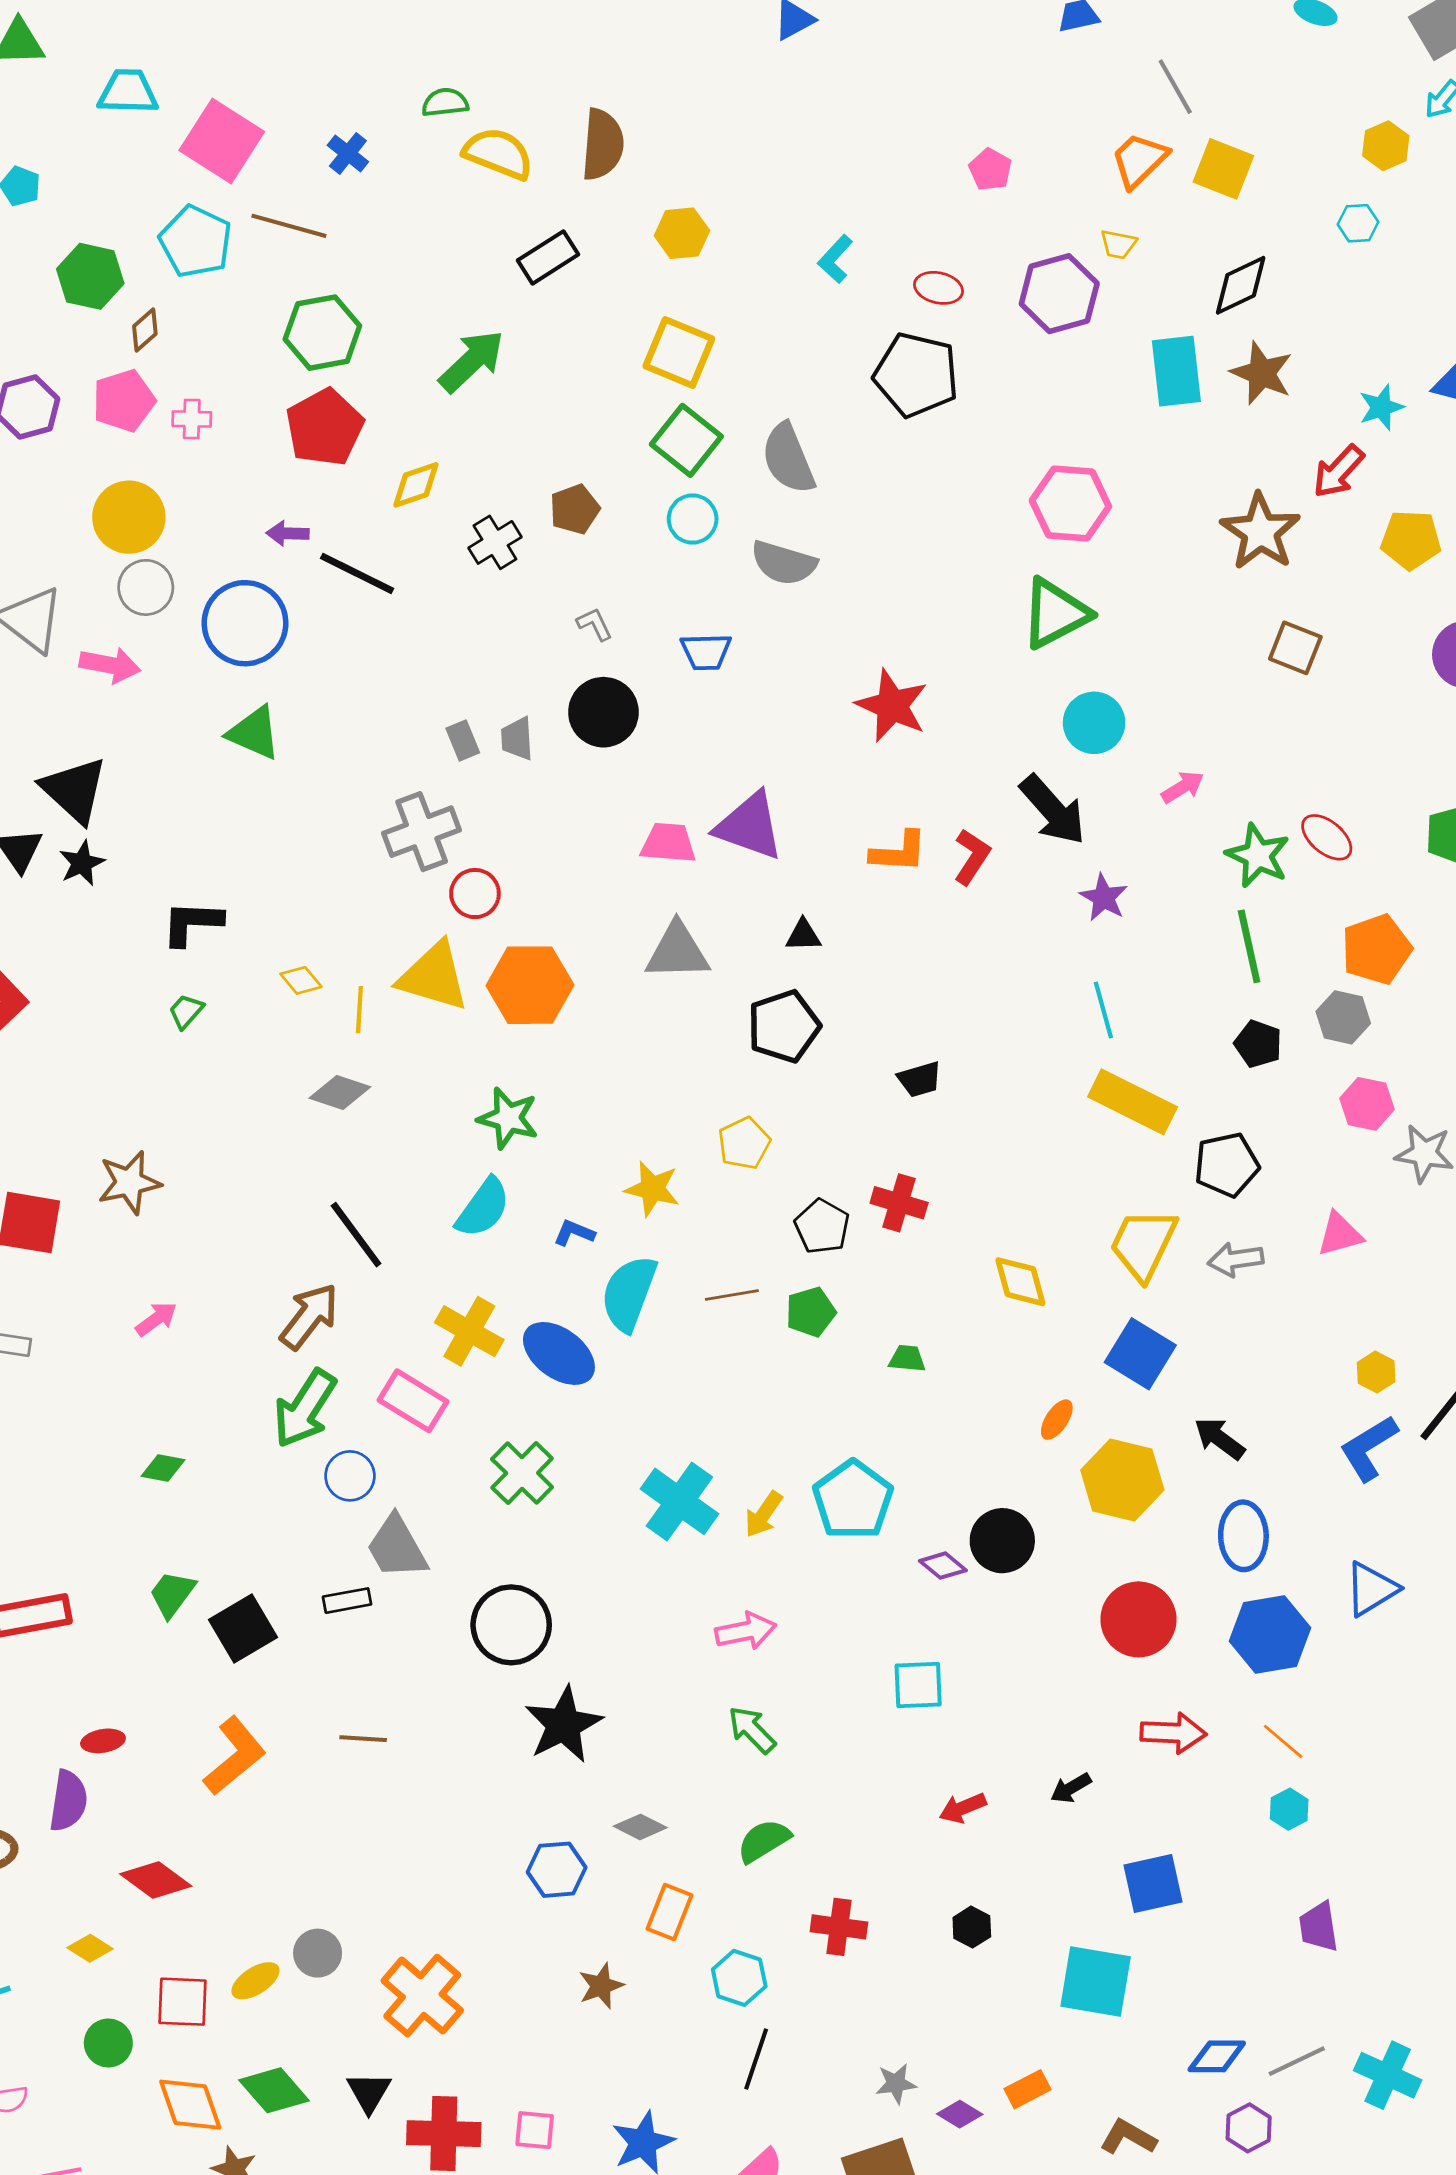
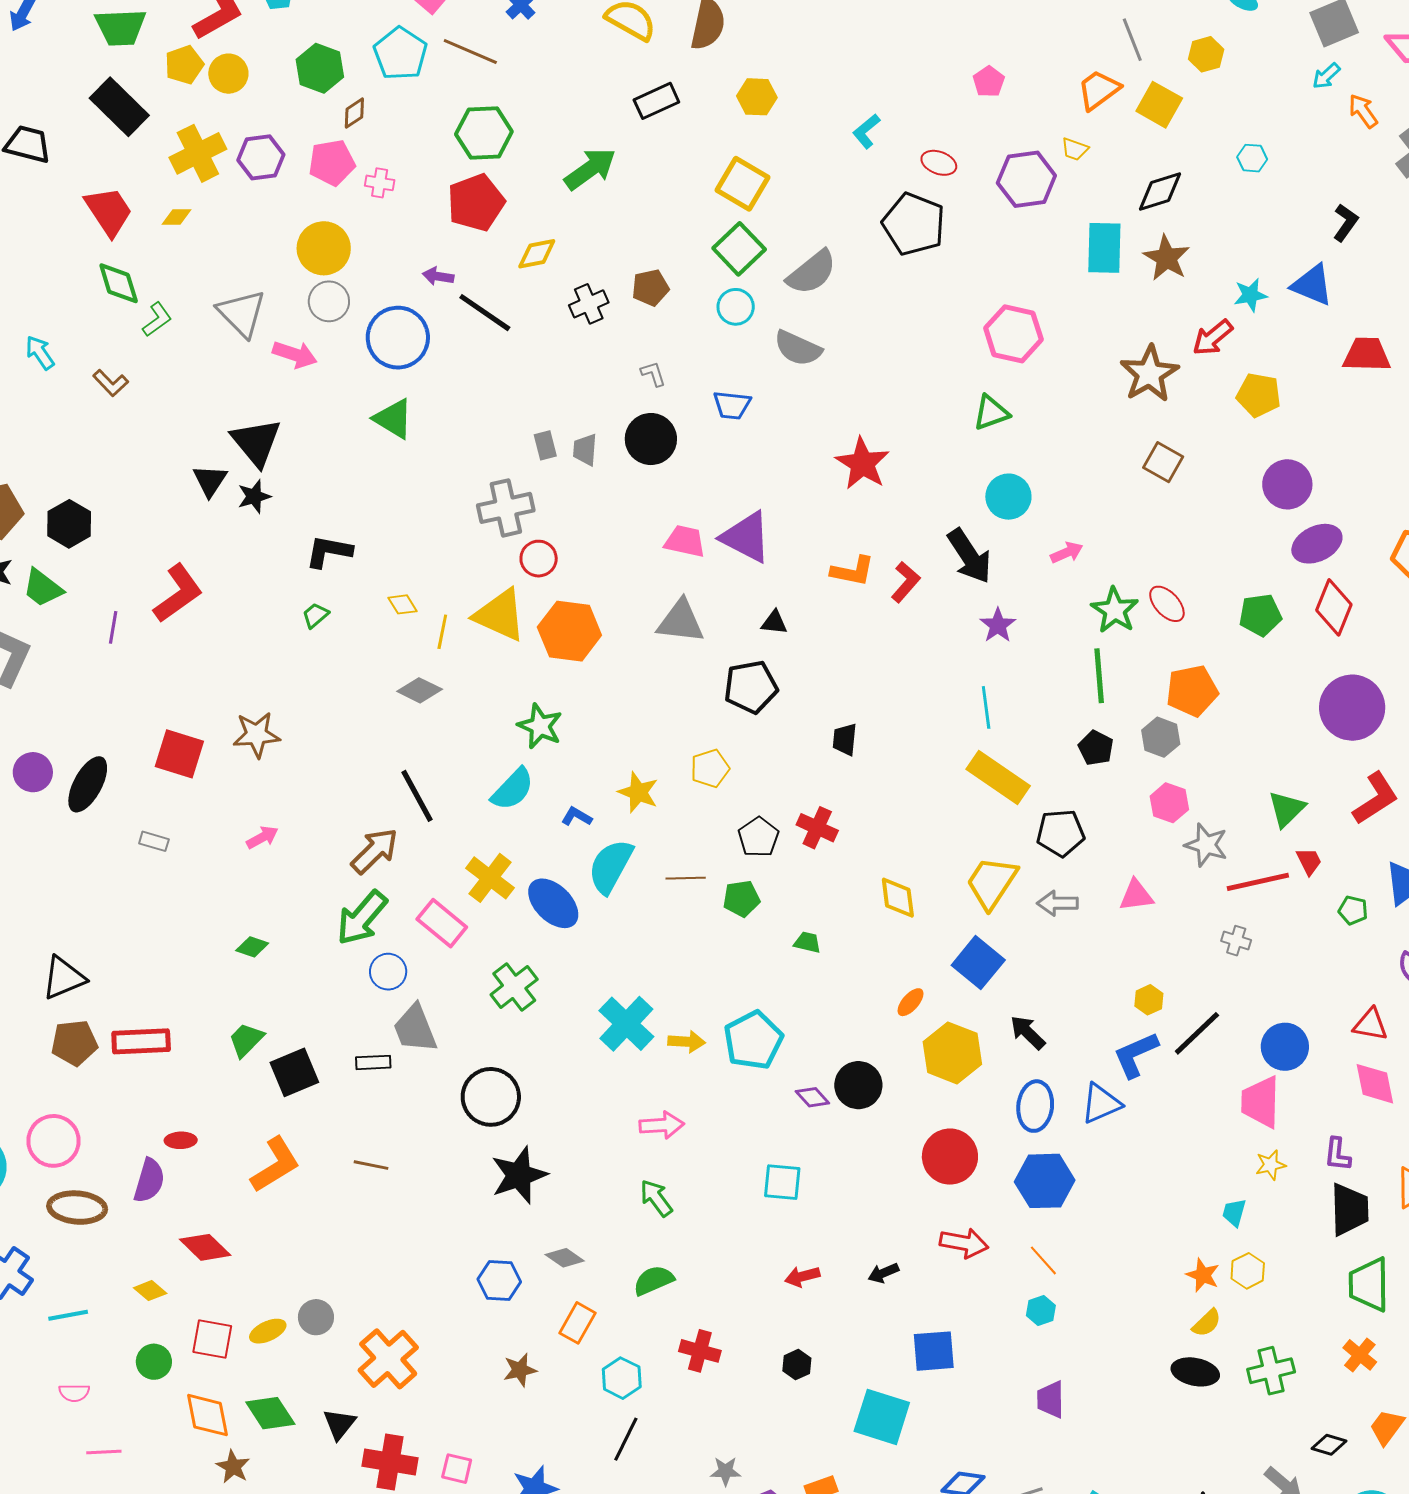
yellow hexagon: (1386, 146) -> (1206, 54), moved
gray semicircle: (788, 459) -> (812, 272), turned -114
green triangle: (1055, 613) -> (991, 413), size x0.7
black trapezoid: (920, 1079) -> (845, 739), turned 104
yellow arrow: (764, 1514) -> (687, 1042), turned -129
blue triangle: (1371, 1589) -> (1101, 1104), moved

